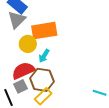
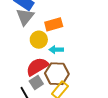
orange rectangle: (44, 31) -> (54, 24), size x0.7
cyan arrow: (44, 56) -> (56, 50), turned 64

